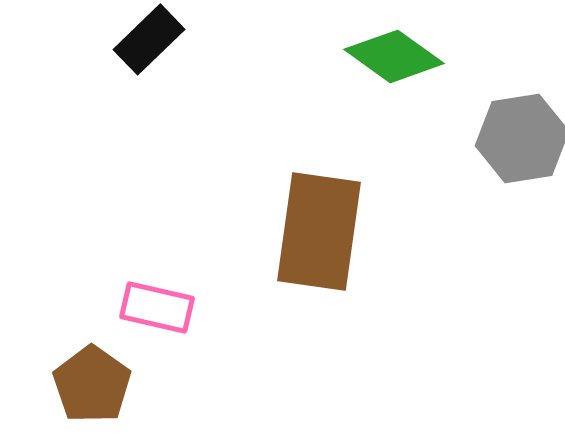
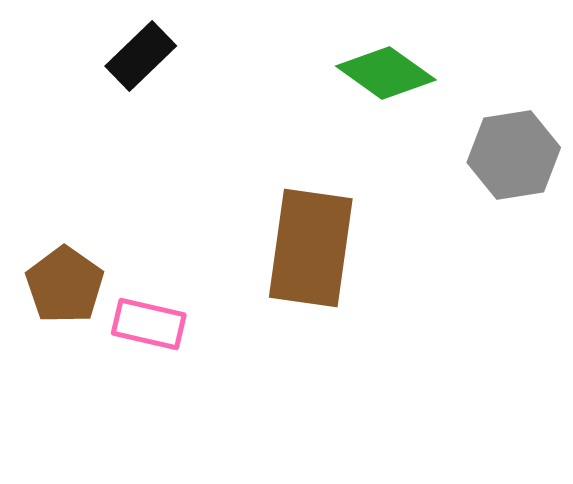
brown pentagon: (92, 384) -> (65, 285), moved

